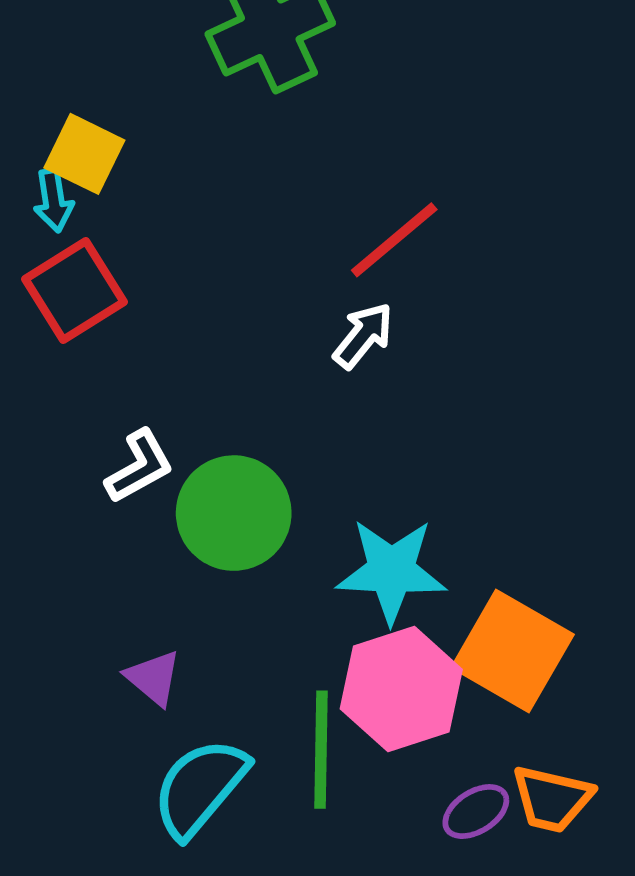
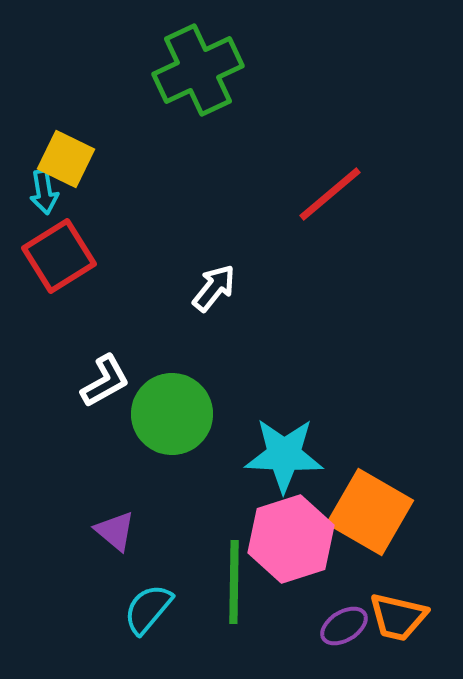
red line: (394, 240) -> (330, 194), moved
white arrow: (363, 336) -> (214, 288), moved
cyan semicircle: (200, 788) -> (148, 609), size x0.7

